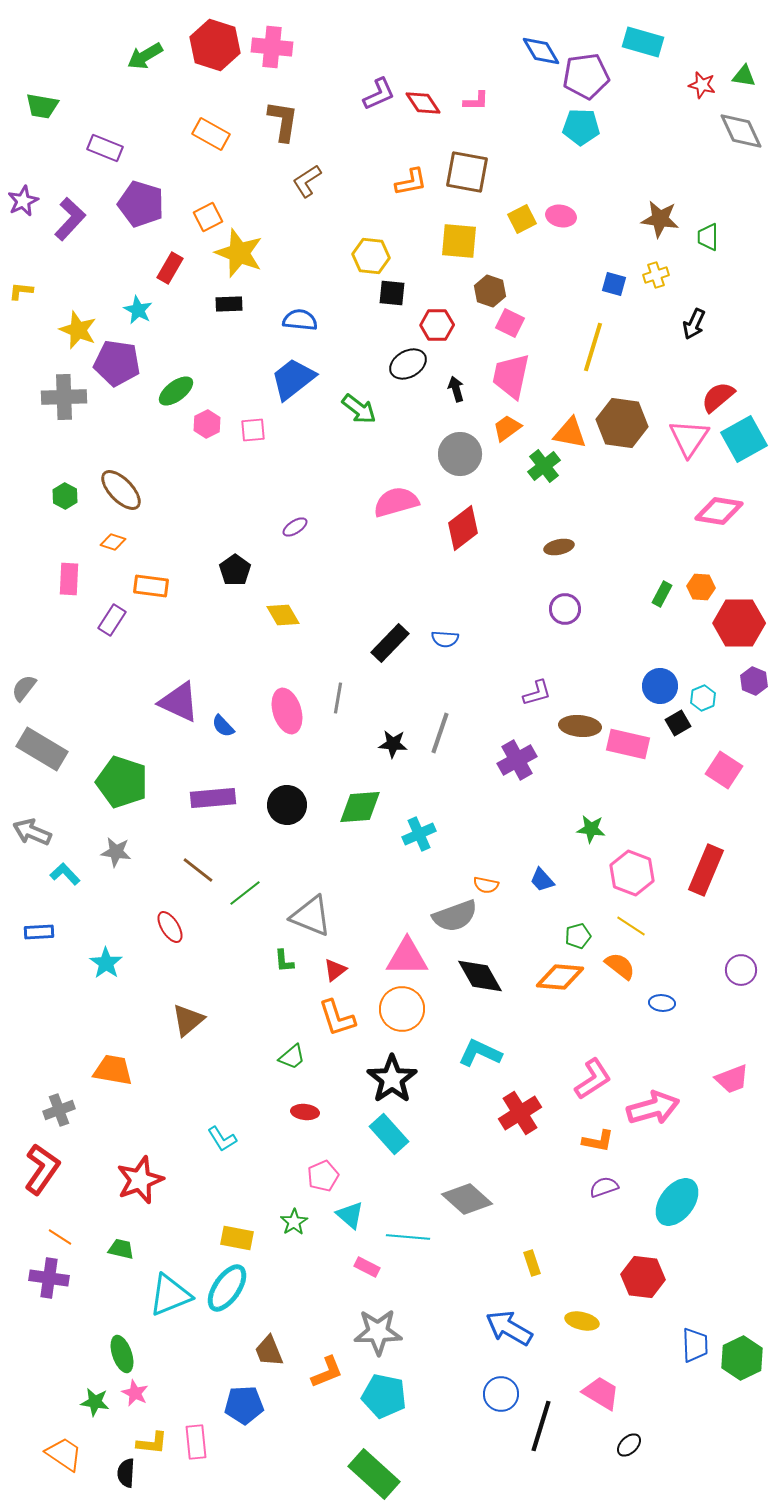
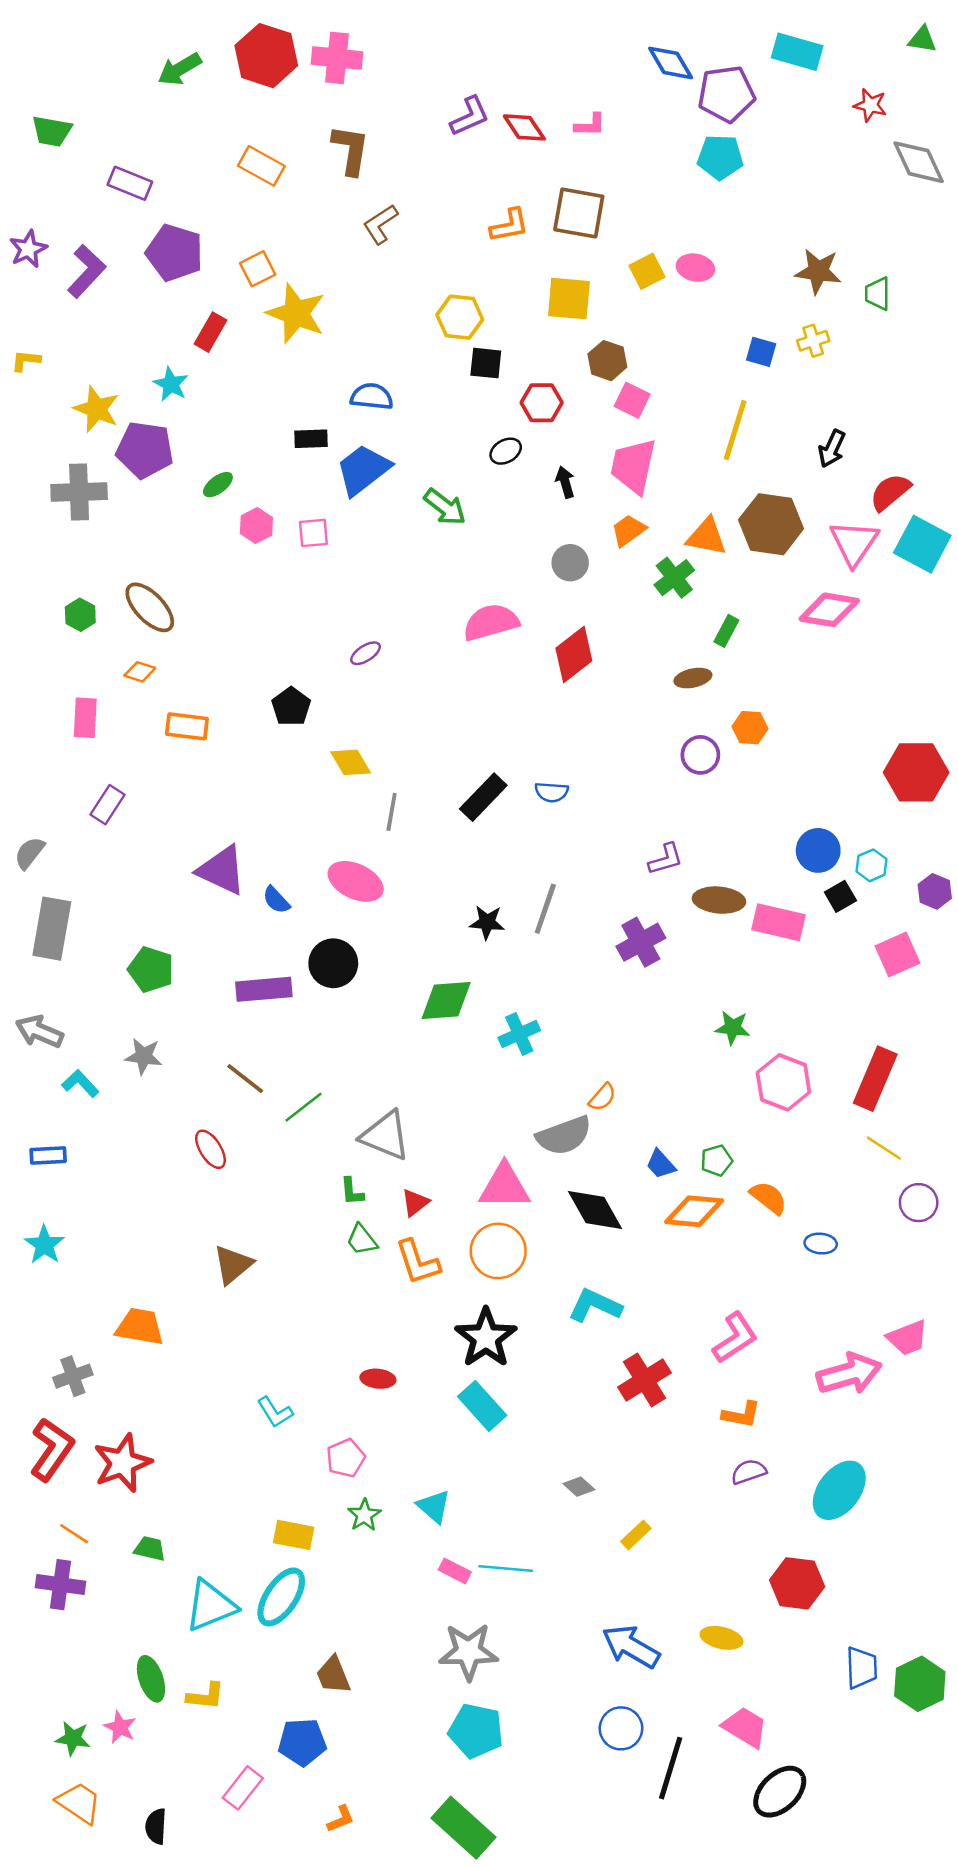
green triangle: (744, 76) -> (922, 39), moved
black rectangle: (229, 304) -> (311, 439), moved
black arrow: (694, 324) -> (832, 449), moved
black ellipse: (408, 364) -> (506, 451), size x0.7
green ellipse: (176, 391) -> (218, 485), size x0.7
cyan square: (744, 439) -> (922, 544), turned -33
gray circle: (460, 454) -> (570, 563), size x0.7
pink diamond: (719, 511) -> (829, 610), moved
orange hexagon: (701, 587) -> (750, 728), moved
green rectangle: (662, 594) -> (726, 631), moved
purple rectangle: (112, 620) -> (108, 805), moved
purple hexagon: (754, 681) -> (935, 891), moved
gray line: (338, 698) -> (392, 812), moved
pink ellipse: (287, 711) -> (356, 881), turned -48
gray rectangle: (42, 749) -> (52, 929), turned 69
pink square: (724, 770) -> (898, 955), turned 33
green pentagon: (122, 782) -> (151, 969), size x0.7
black circle: (287, 805) -> (333, 963), moved
blue trapezoid: (542, 880) -> (661, 1164), moved
orange semicircle: (486, 885) -> (602, 1097), turned -60
yellow line: (631, 926) -> (884, 1148), moved
cyan star: (106, 963) -> (44, 1245), moved
green trapezoid: (292, 1057) -> (362, 1240), moved, turned 92
pink arrow: (653, 1108) -> (849, 1374), moved
pink pentagon: (323, 1176) -> (346, 1458), moved
red star: (140, 1180) -> (122, 1463), moved
gray diamond: (467, 1199) -> (579, 1487), size x0.5
cyan line: (408, 1237) -> (506, 1568), moved
yellow rectangle: (532, 1263) -> (636, 1535), moved, turned 65
orange L-shape: (327, 1372) -> (341, 1819), moved, size x0.7
pink star: (135, 1393) -> (120, 1727), moved
green star: (95, 1402) -> (73, 1738), moved
pink rectangle: (196, 1442) -> (243, 1788), turned 44
yellow L-shape: (152, 1443) -> (206, 1696), moved
black ellipse: (629, 1445) -> (780, 1792), size x1.8

